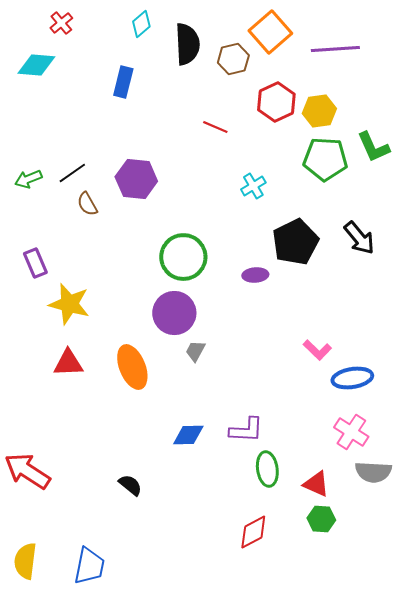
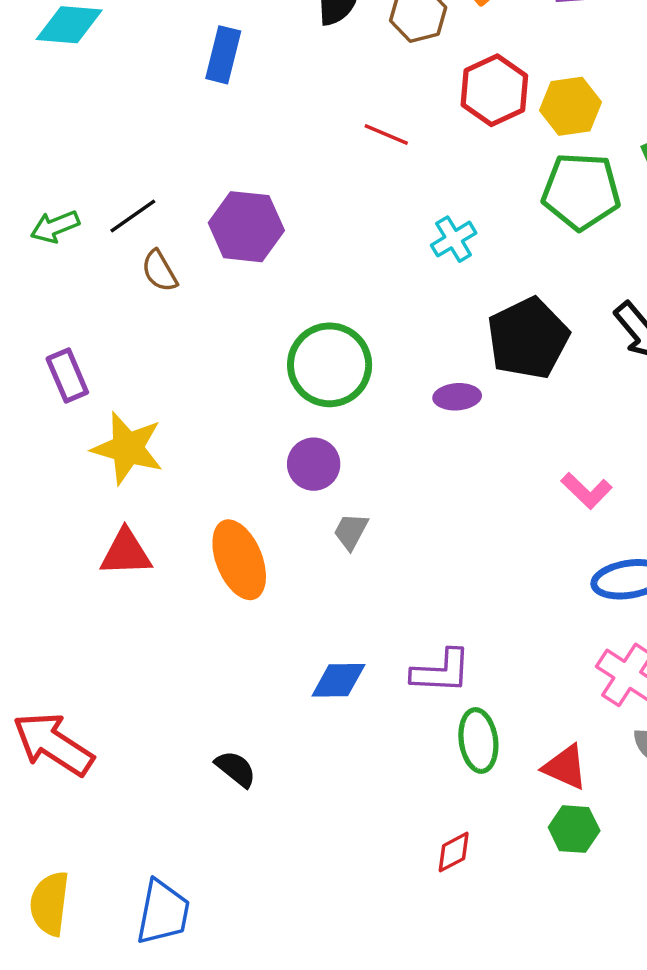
purple circle: (174, 313) -> (314, 464), size x0.7
pink L-shape: (317, 350) -> (586, 491), moved
red diamond: (253, 532) -> (454, 852), size x0.7

